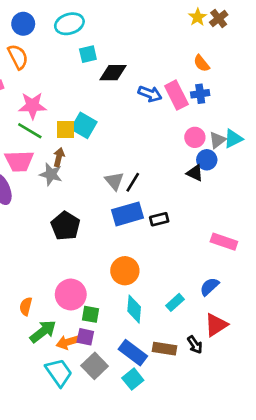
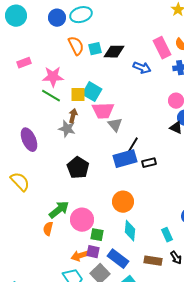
blue circle: (23, 24) -> (57, 18), moved
cyan square: (88, 54) -> (95, 49), moved
orange semicircle: (18, 57) -> (76, 46), moved
pink rectangle: (176, 95) -> (162, 48), moved
pink trapezoid: (19, 161) -> (103, 111), moved
gray triangle: (114, 181) -> (115, 125), moved
black line: (133, 182) -> (133, 145), moved
cyan rectangle: (175, 302) -> (167, 235), moved, turned -72
green arrow: (43, 331) -> (59, 210), moved
blue rectangle: (133, 353) -> (118, 259), moved

